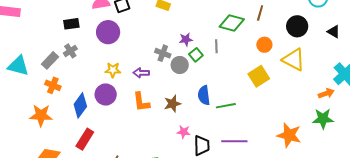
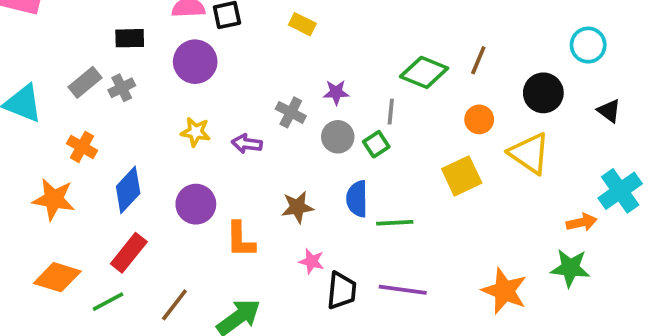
green square: (196, 55) -> (376, 144), moved
gray rectangle: (50, 60) -> (85, 82), moved
gray circle: (180, 65) -> (338, 137), moved
purple circle: (106, 95) -> (196, 204), moved
orange L-shape: (141, 102) -> (240, 240), moved

